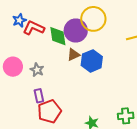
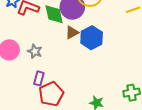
purple rectangle: (39, 96) -> (39, 78), turned 32

